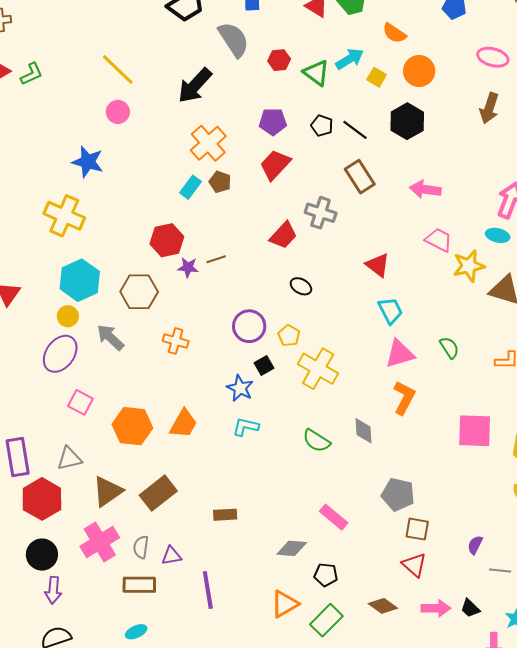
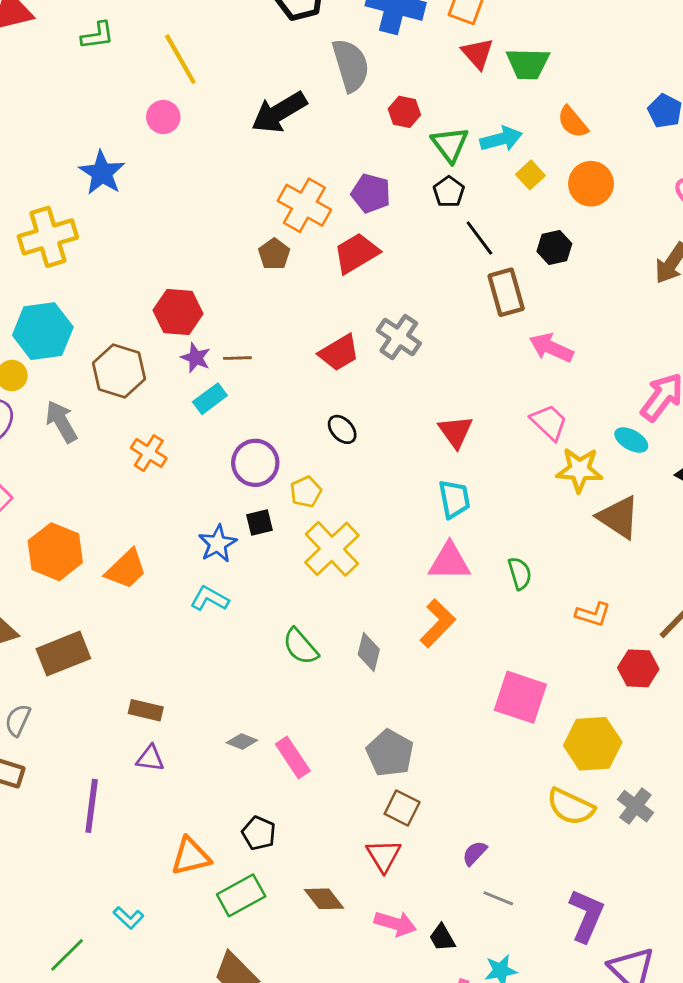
green L-shape: (31, 74) -> (97, 35), moved
black hexagon: (407, 121) -> (554, 247), size x0.7
black pentagon: (322, 126) -> (449, 192), moved
orange cross: (208, 143) -> (304, 205), moved, turned -36
brown rectangle: (360, 177) -> (506, 292), moved
cyan rectangle: (190, 187) -> (210, 399), moved
yellow cross: (64, 216) -> (48, 237), turned 33
gray diamond: (292, 548) -> (242, 741), moved, size x0.7
purple triangle: (171, 556) -> (150, 758), moved

